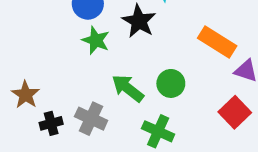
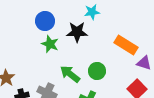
black star: (139, 21) -> (77, 32), turned -30

